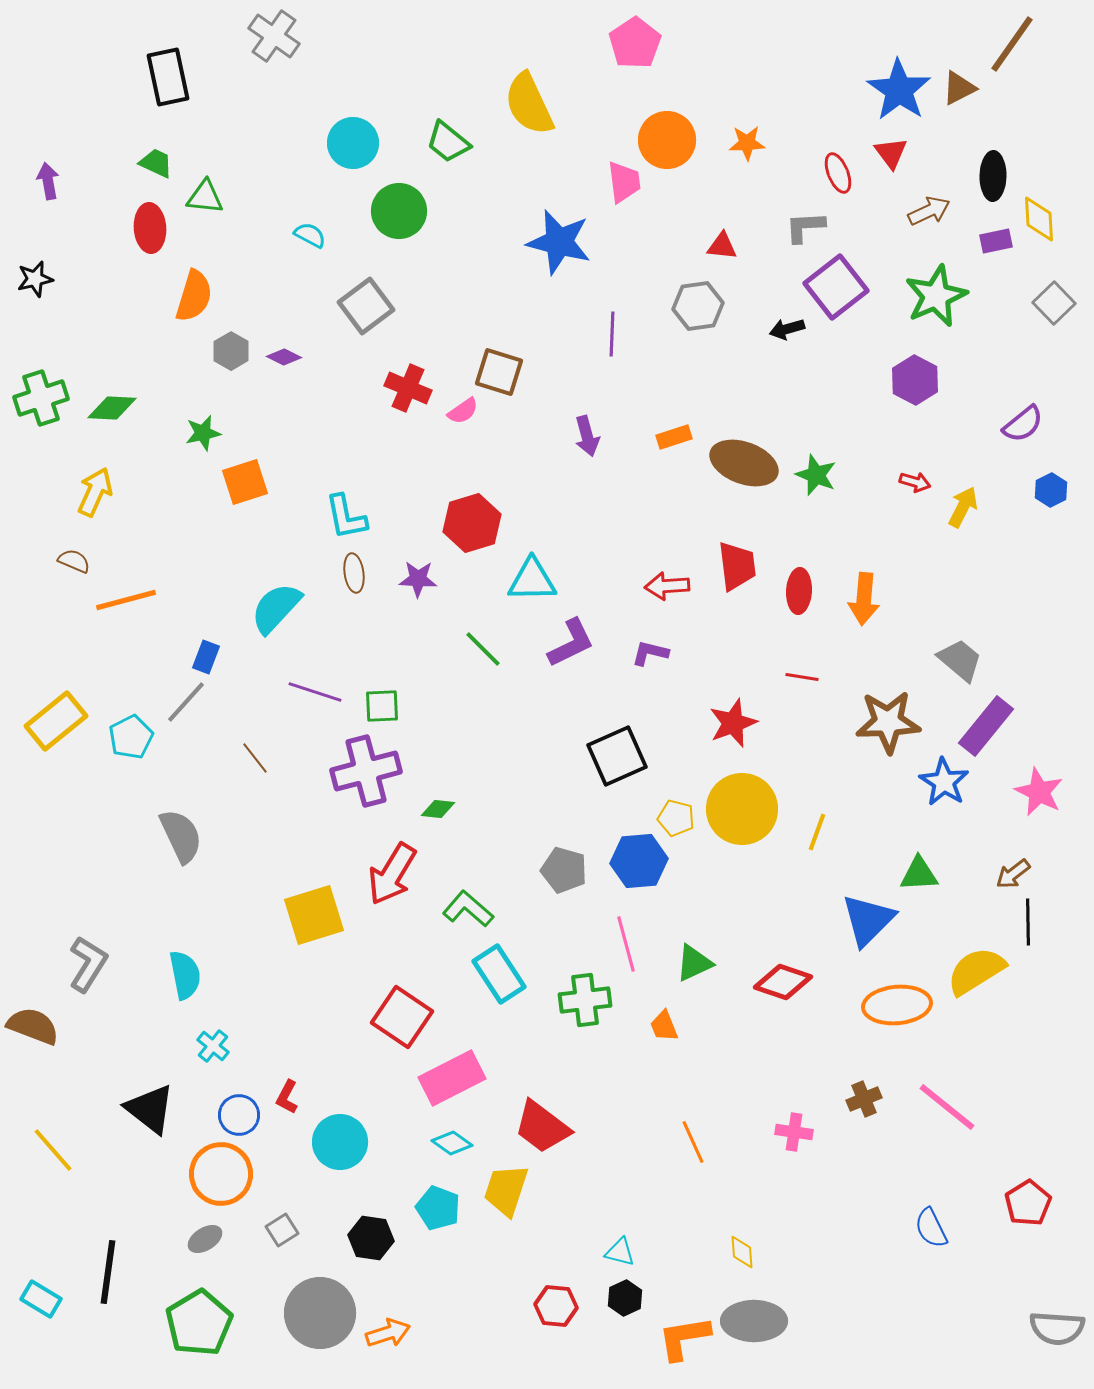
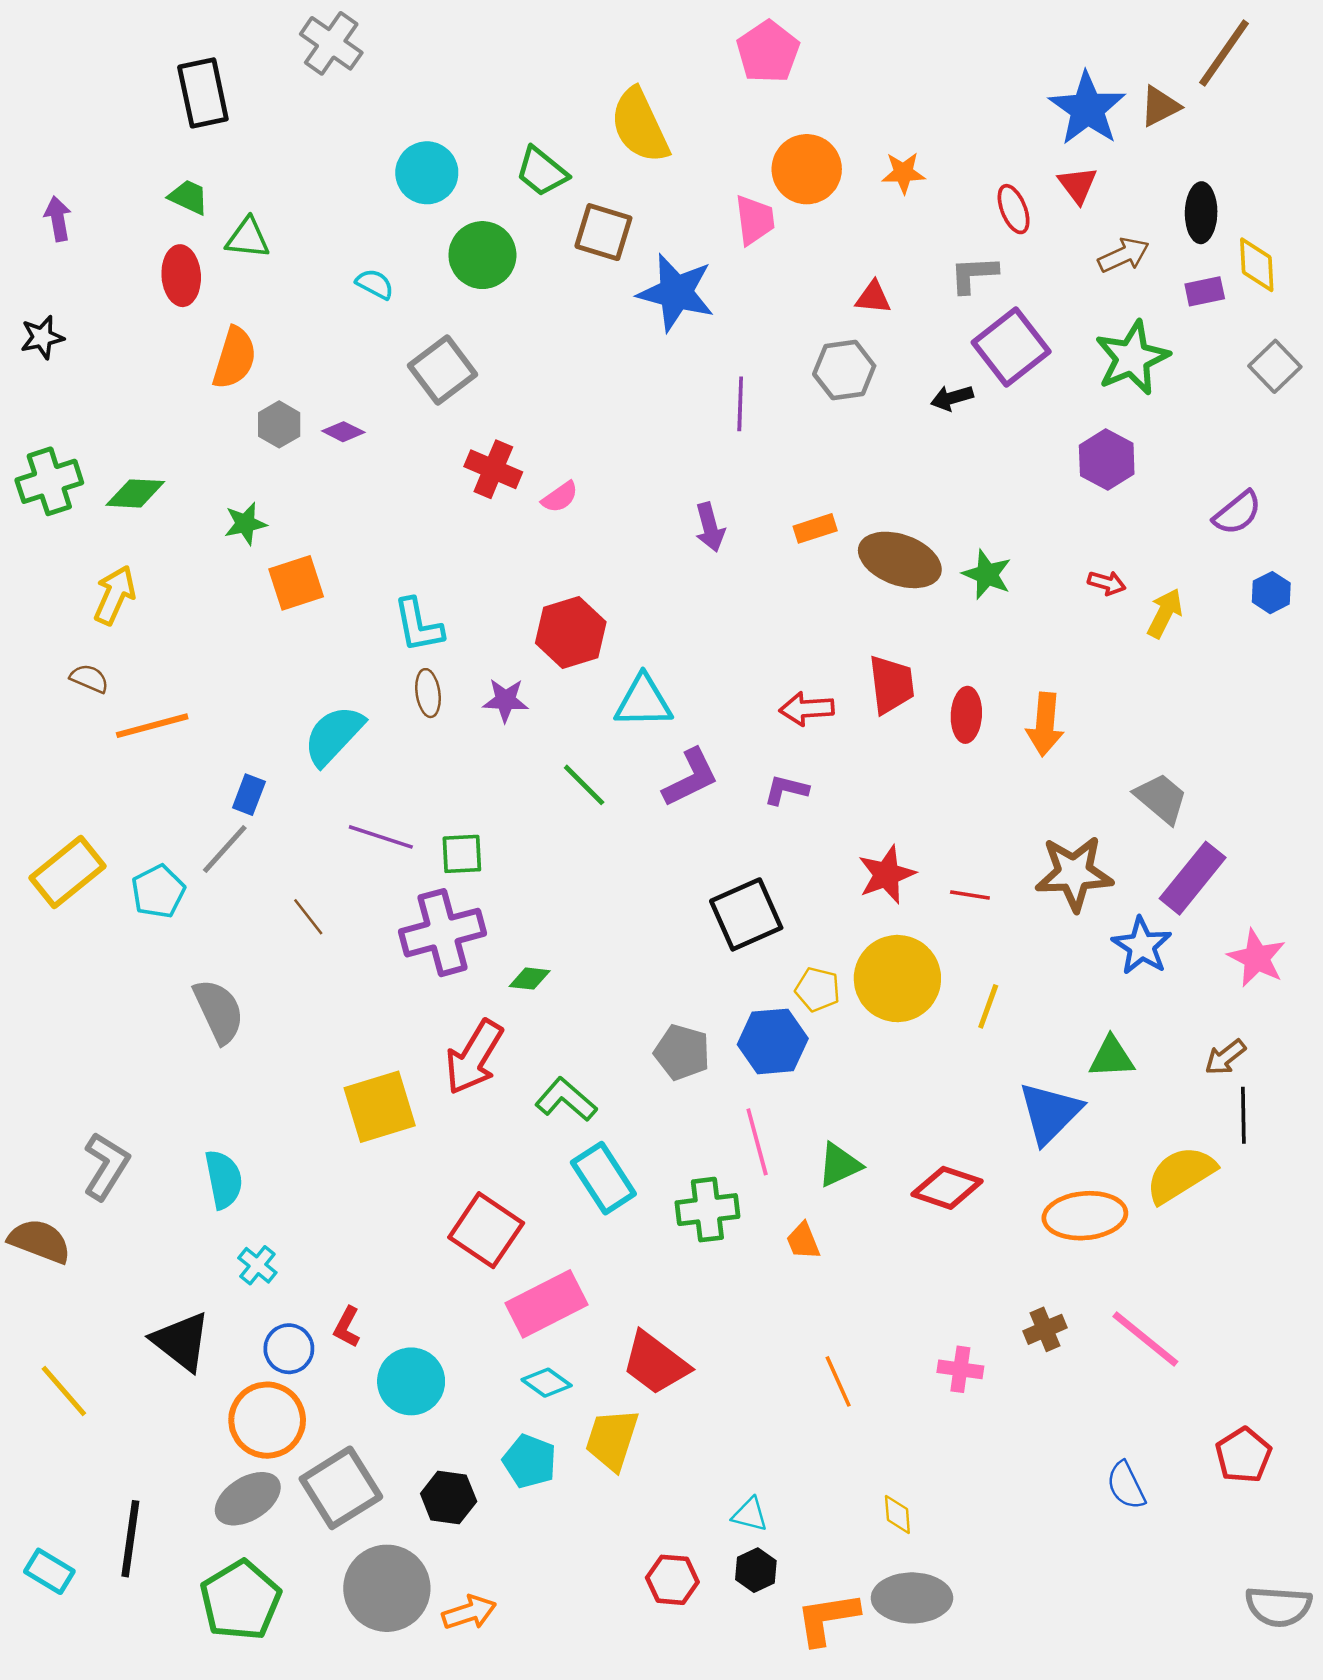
brown square: (499, 372) -> (603, 232), moved
red line: (802, 677) -> (970, 895), moved
gray square: (282, 1230) -> (341, 1488), size x2.0
gray ellipse: (205, 1239) -> (248, 1499), size x1.6

